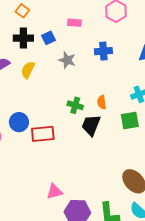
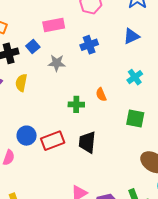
pink rectangle: (74, 23) -> (54, 25), size x1.5
green square: (130, 120) -> (135, 119), moved, turned 36
black trapezoid: (91, 125) -> (87, 142), moved

